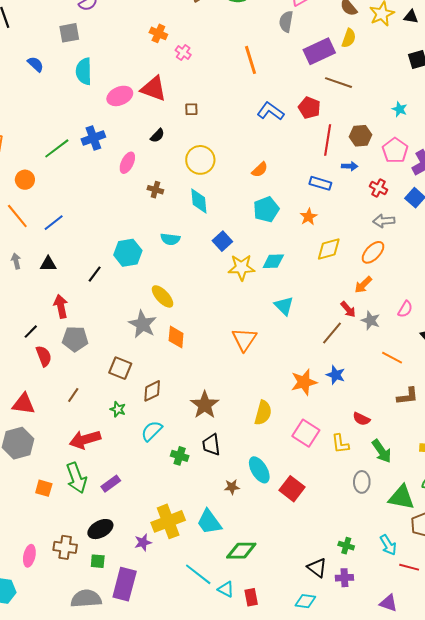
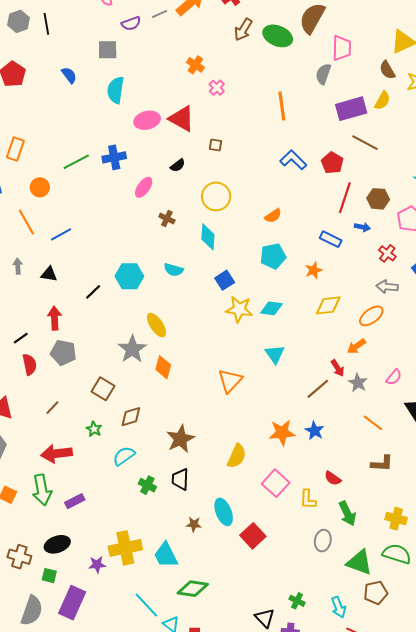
gray semicircle: (86, 599) -> (32, 611), turned 104

